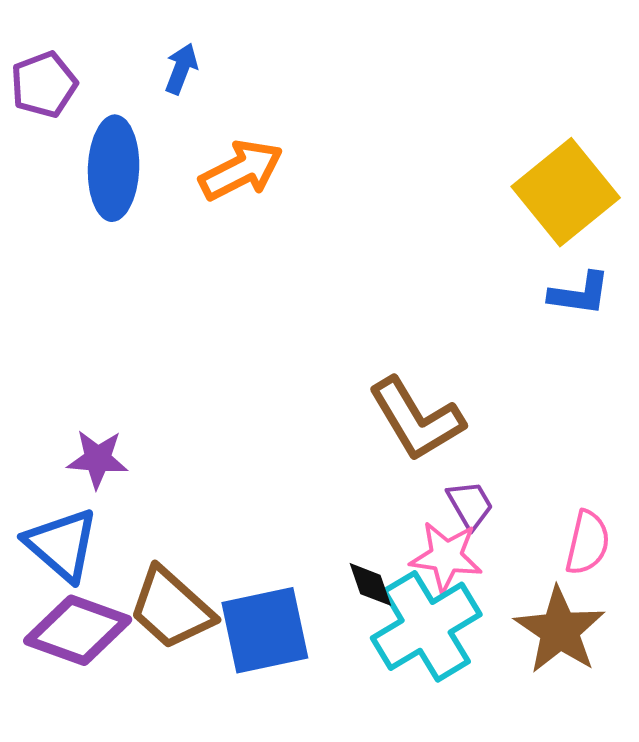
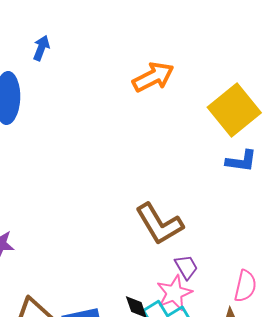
orange arrow: (241, 170) -> (153, 77), moved
pink star: (446, 557) -> (174, 293), turned -30

